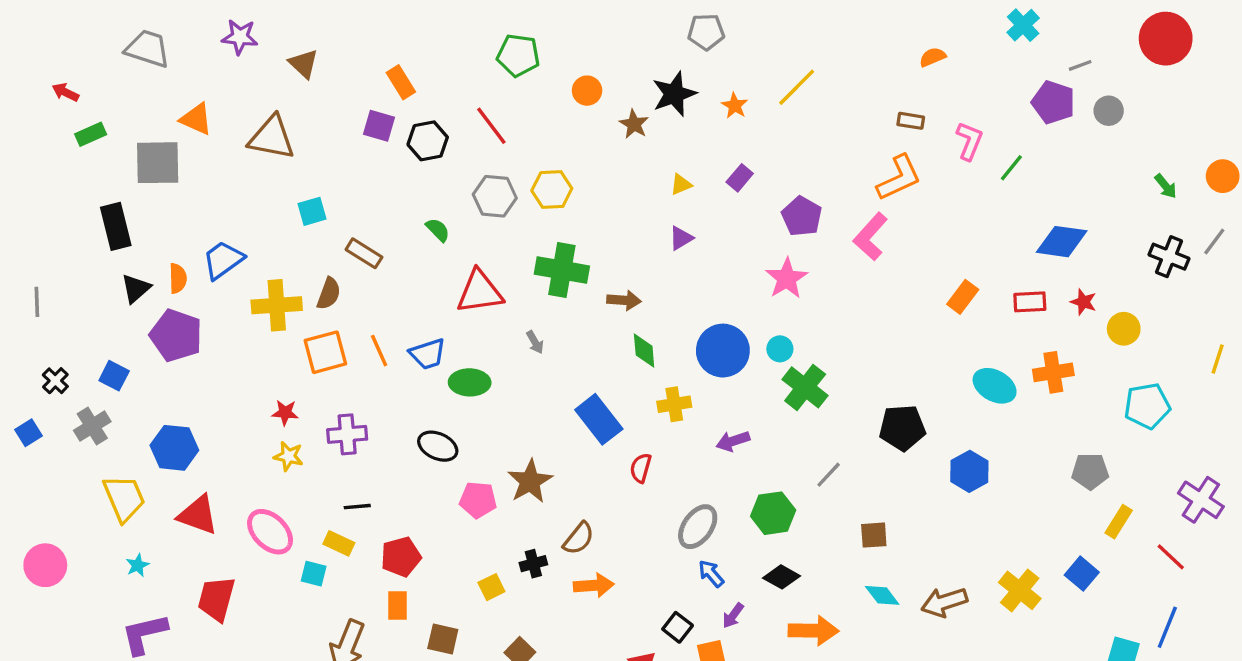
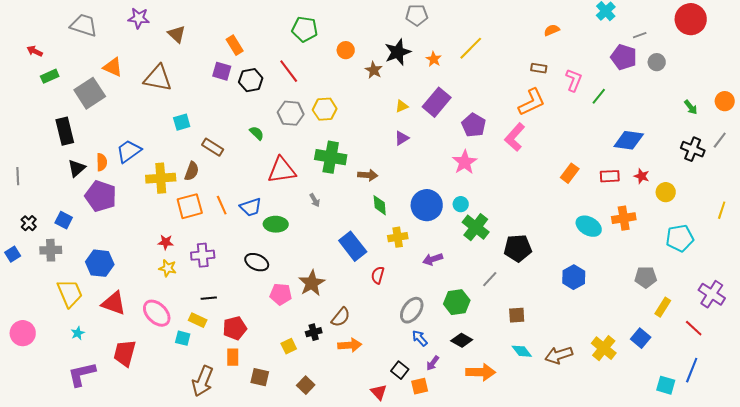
gray square: (158, 163) -> (90, 93), turned -32
purple rectangle: (740, 178) -> (437, 102), size x1.8
gray cross: (92, 426) -> (51, 250), turned 30
black pentagon: (902, 428) -> (518, 248), moved

